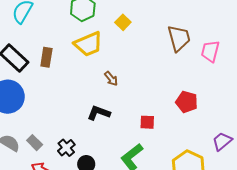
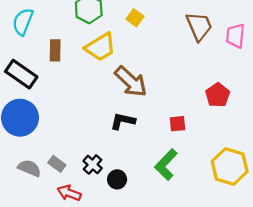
brown rectangle: (46, 57) -> (55, 50), moved
brown arrow: (111, 79) -> (131, 81), size x2.0
red pentagon: (187, 102) -> (218, 95), turned 30

